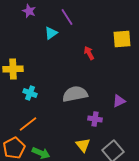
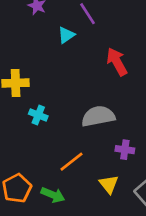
red arrow: (89, 53) -> (117, 62), size x1.5
orange line: (28, 124) -> (72, 162), moved

